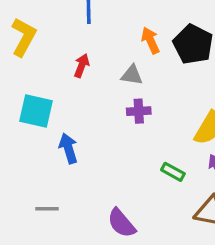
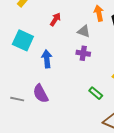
blue arrow: (68, 148) -> (47, 59), moved
purple semicircle: (121, 223) -> (41, 94), moved

